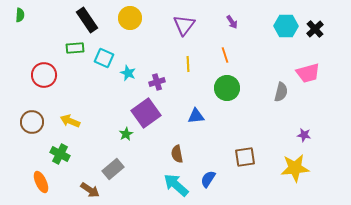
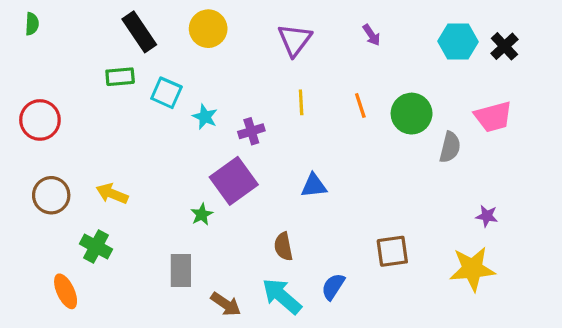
orange line: (225, 55) -> (360, 106), moved
red circle: (44, 75) -> (40, 120), moved
green circle: (227, 88) -> (412, 114), moved
gray rectangle: (113, 169) -> (181, 271), turned -50
brown arrow: (90, 190) -> (226, 304), moved

